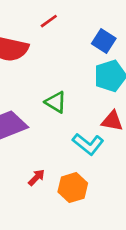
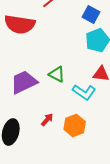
green triangle: (56, 102) -> (57, 74), moved

